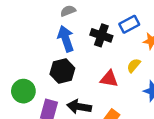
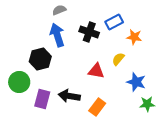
black hexagon: (62, 71) -> (40, 59), moved

